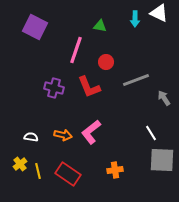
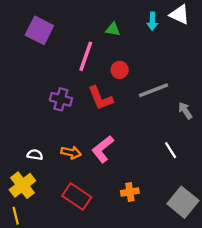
gray square: (162, 160) -> (183, 202), moved, turned 36
yellow cross: (20, 164) -> (22, 185), size x1.6
yellow line: (38, 171) -> (16, 216), moved

